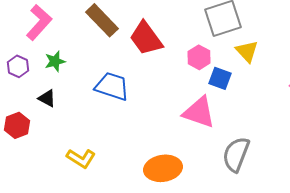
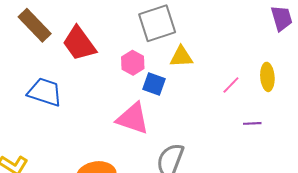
yellow triangle: (247, 51) -> (181, 57), turned -50

